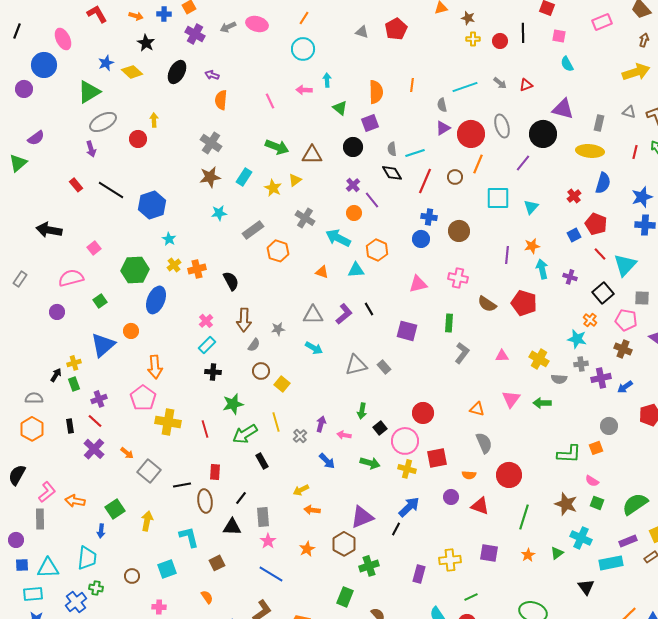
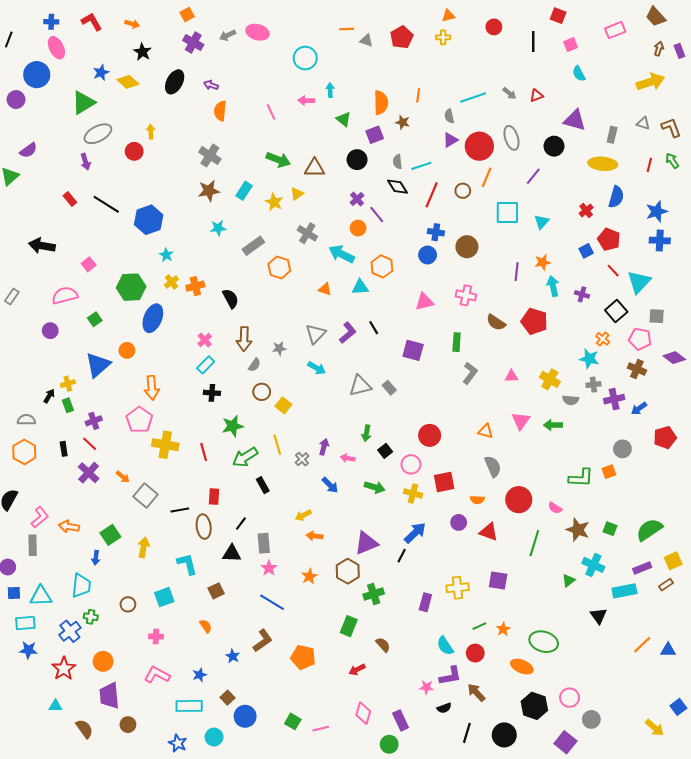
blue cross: (164, 14) -> (51, 22), moved
orange line: (304, 18) -> (347, 29), moved, turned 56
brown star: (468, 18) -> (403, 122), moved
pink square: (559, 36) -> (571, 45), turned -32
yellow cross: (473, 39) -> (443, 37), moved
red circle: (500, 41) -> (494, 27), moved
black circle: (543, 134) -> (554, 146), size x0.7
gray triangle: (313, 315) -> (316, 334), turned -45
pink circle: (405, 441) -> (411, 464), size x0.7
pink semicircle: (592, 481) -> (555, 508), moved
orange star: (528, 555) -> (503, 629), moved

